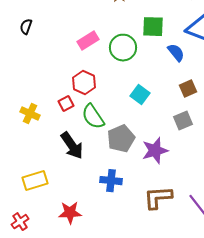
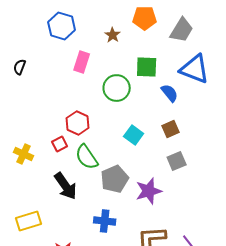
pink rectangle: (88, 41) -> (82, 62), moved, turned -40
brown square: (188, 89) -> (171, 129), moved

